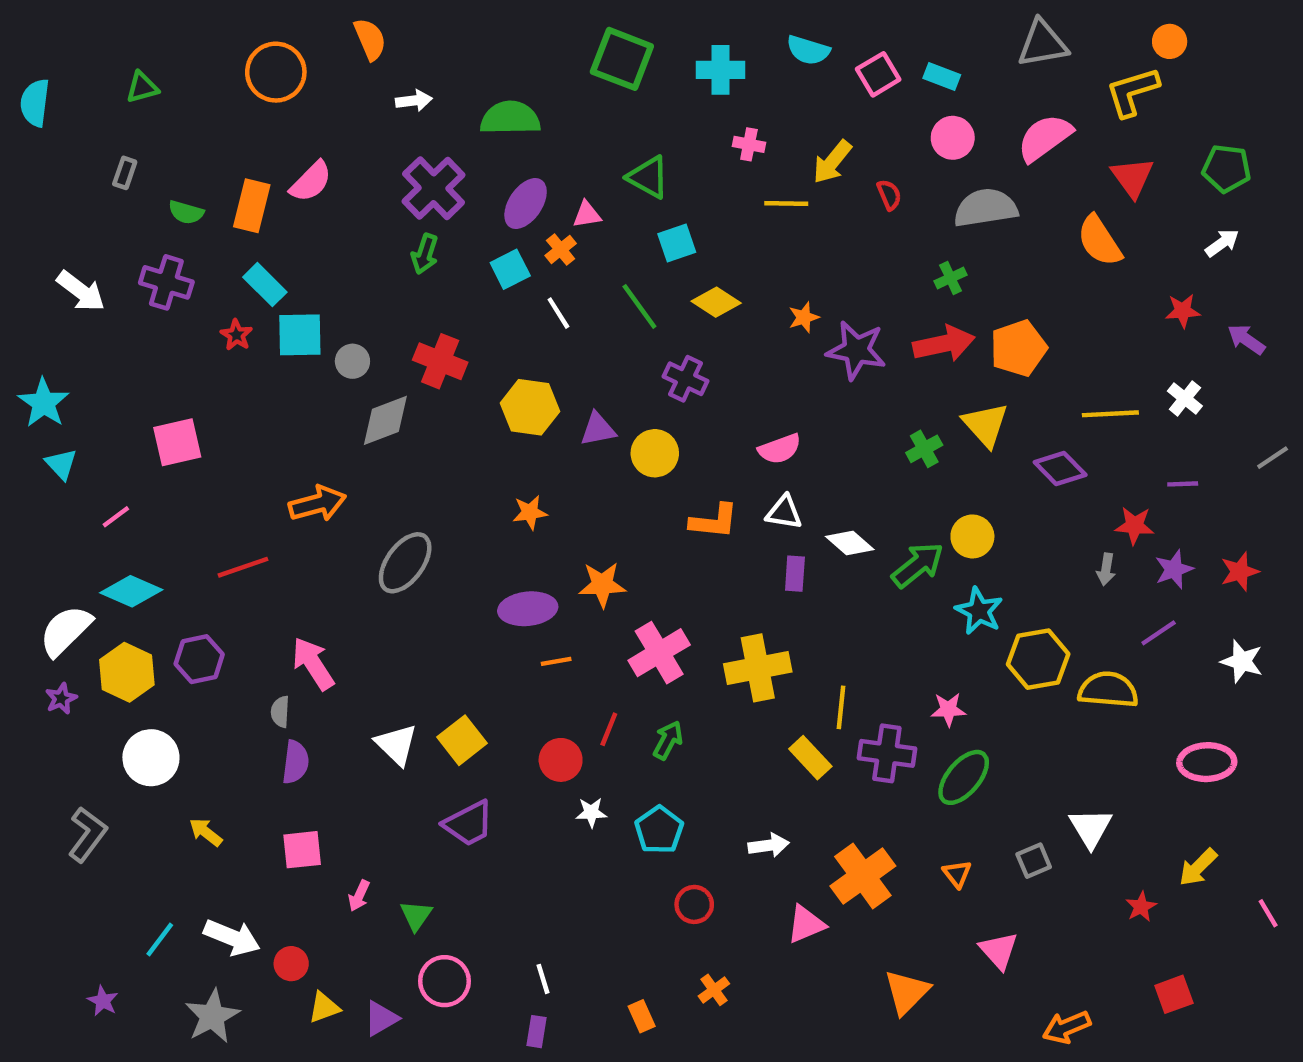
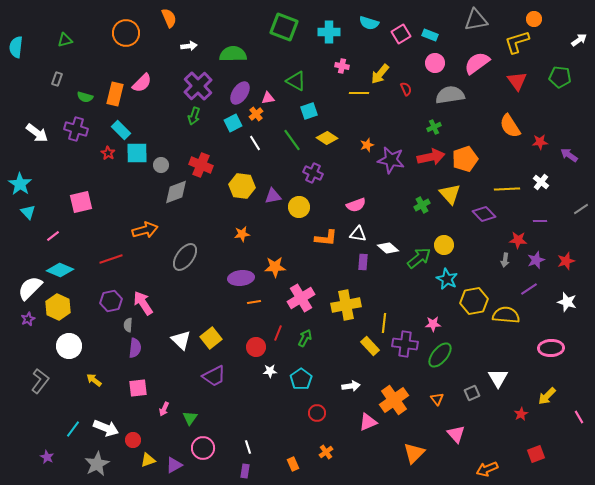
orange semicircle: (1099, 241) -> (510, 126), moved
white arrow: (1222, 243) -> (579, 40), moved
purple hexagon: (199, 659) -> (111, 301), moved

